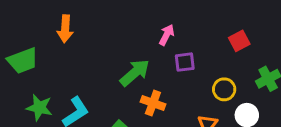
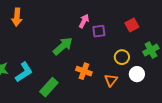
purple square: (185, 62) -> (99, 31), moved
orange cross: (153, 103) -> (84, 71), moved

